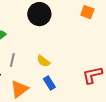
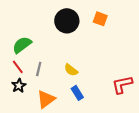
orange square: (87, 12) -> (100, 19), moved

